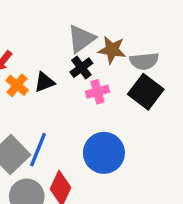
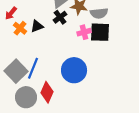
pink cross: (97, 92) -> (84, 32), moved
black square: (146, 92) -> (100, 32), turned -35

